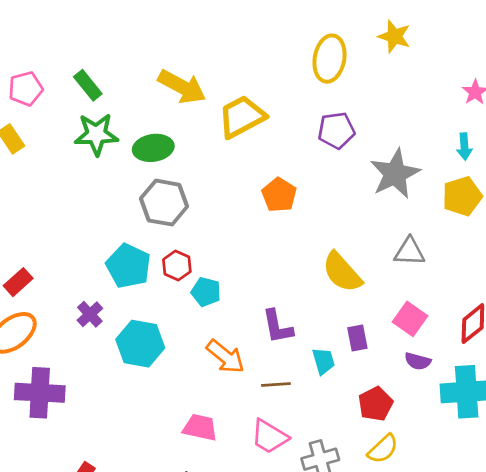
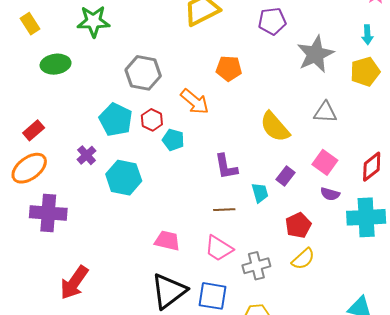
green ellipse: (153, 148) -> (56, 64), moved
orange pentagon: (279, 195) -> (229, 69), turned -30
purple rectangle: (357, 338) -> (285, 176), turned 48
orange arrow: (225, 357) -> (195, 102), moved

